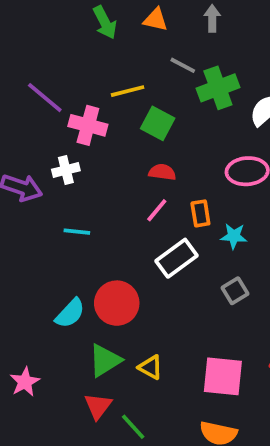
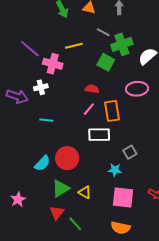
green square: (158, 123) -> (106, 62), moved
orange rectangle: (200, 213) -> (112, 111), size x1.5
cyan star: (234, 236) -> (115, 170), moved
white rectangle: (177, 258) -> (99, 135), turned 35

